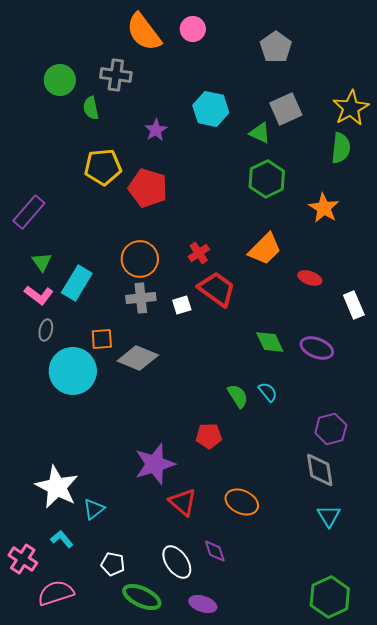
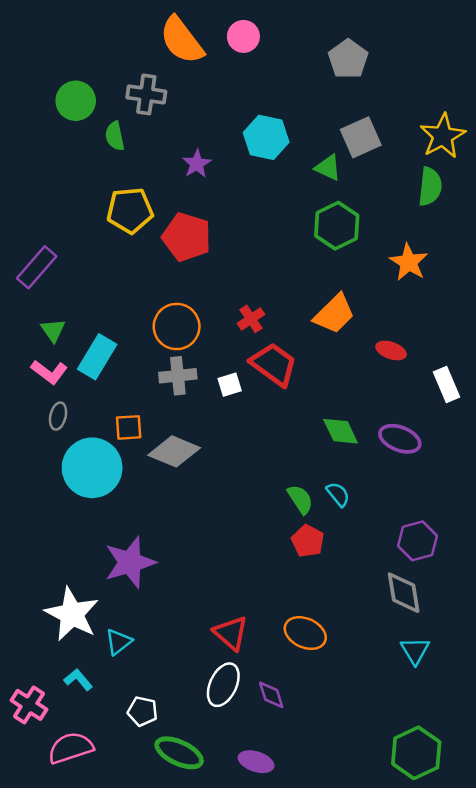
red pentagon: (209, 436) -> (308, 541), moved, turned 30
purple star: (155, 464) -> (130, 562), moved
white ellipse: (177, 562) -> (223, 685), moved, turned 60

